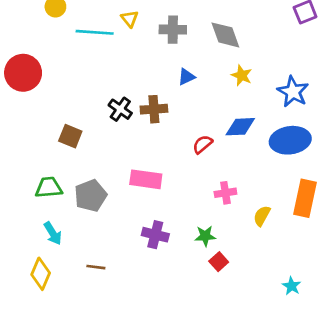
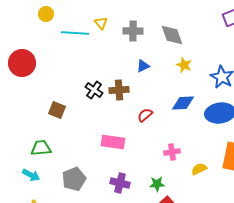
red semicircle: (203, 144) -> (145, 115), moved
gray pentagon: (91, 196) -> (74, 179), moved
yellow semicircle: (262, 216) -> (199, 169), turned 35
cyan arrow: (53, 233) -> (31, 175), moved, turned -30

